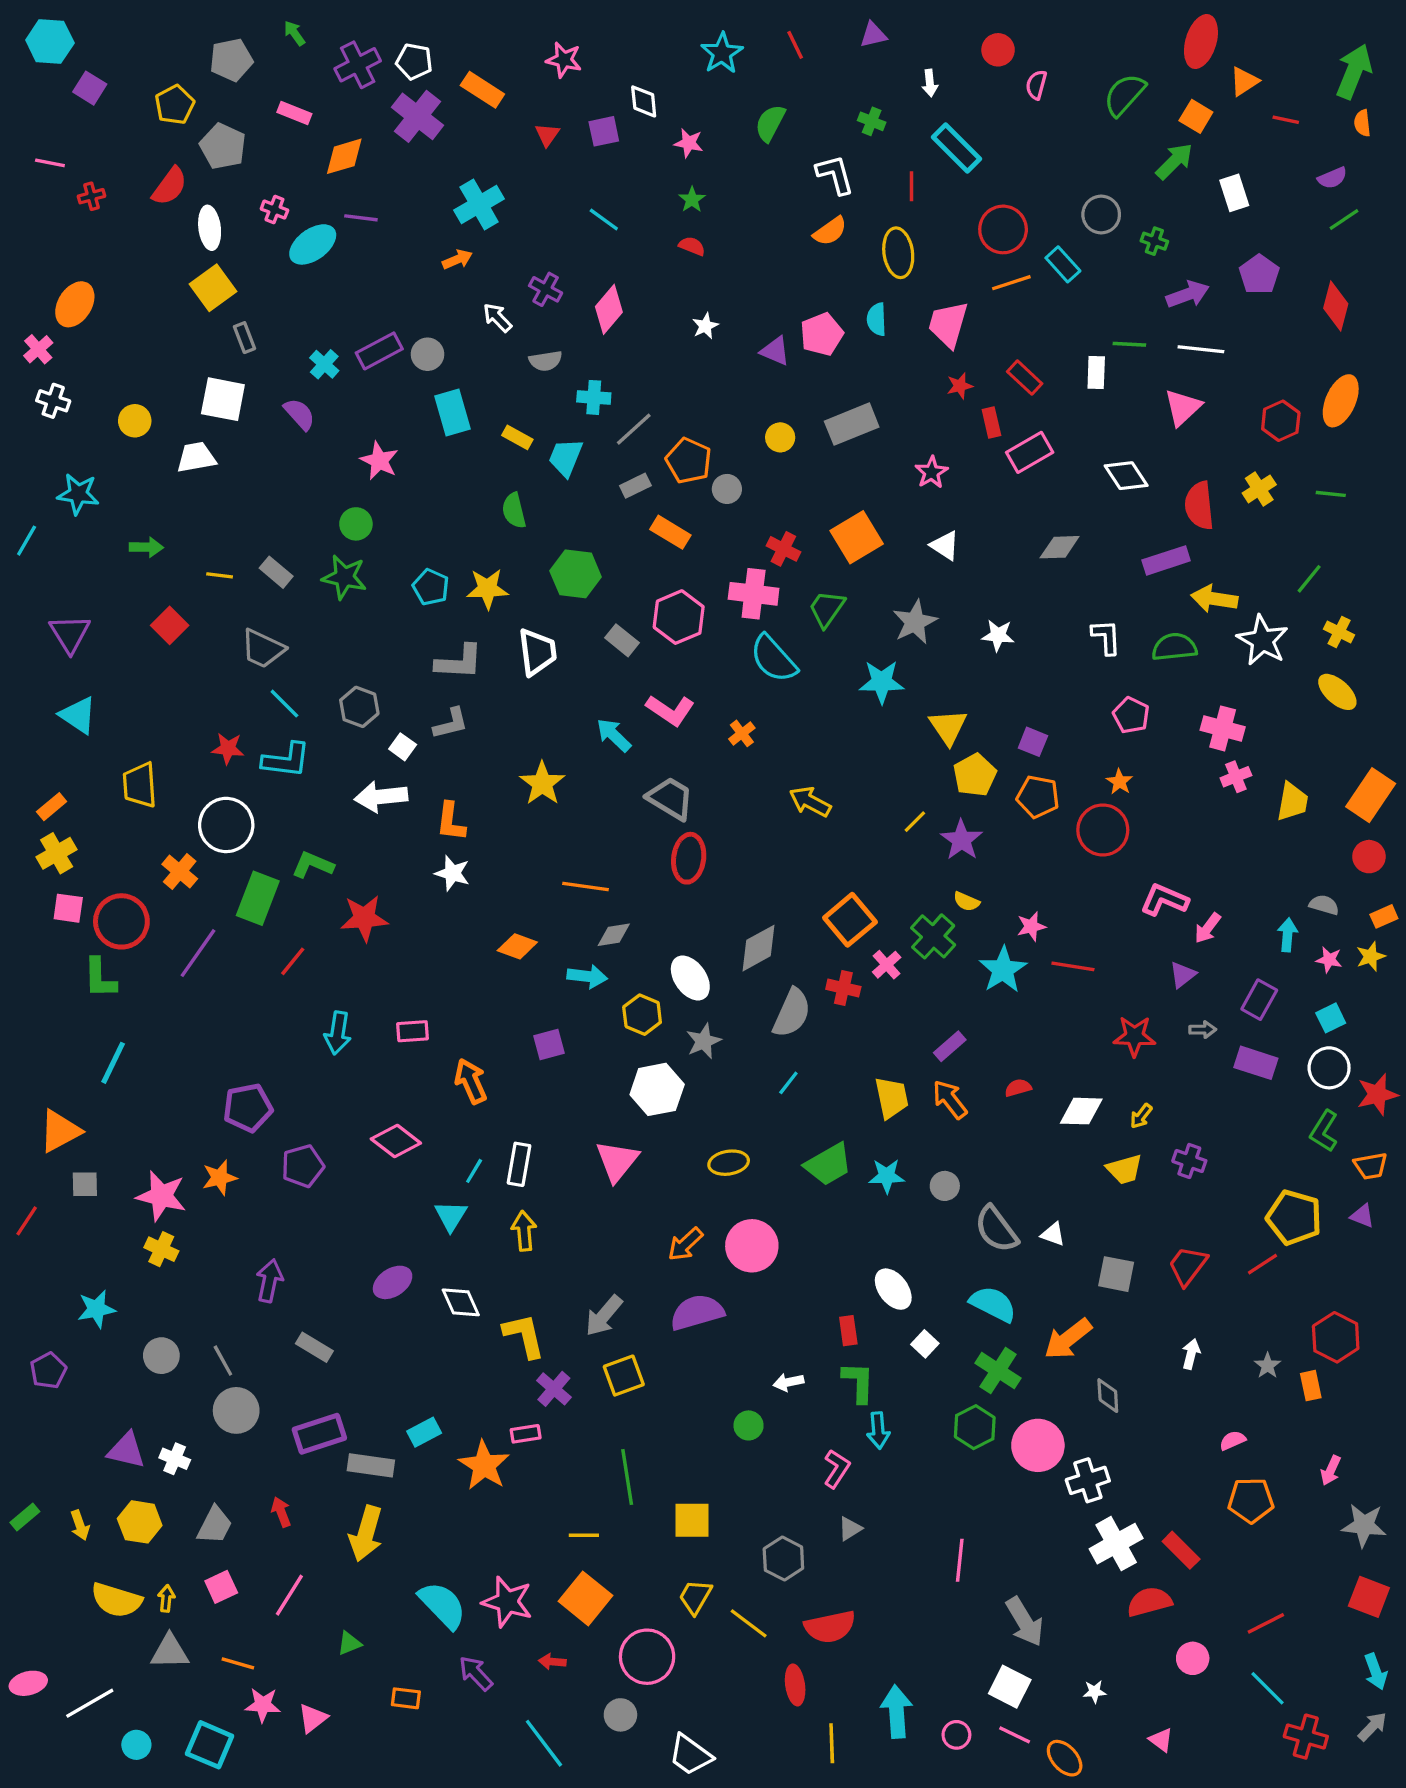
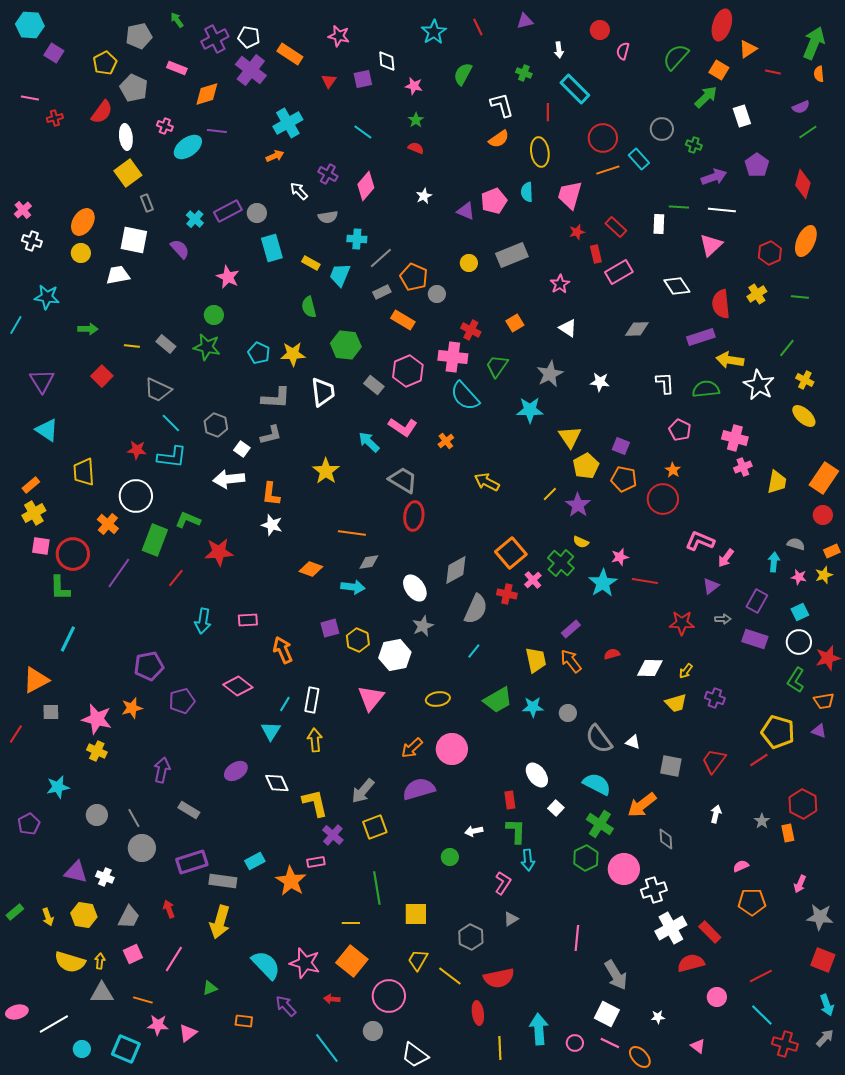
orange ellipse: (75, 304) -> (83, 222), moved
orange square: (857, 537) -> (515, 323), size x0.6
yellow hexagon: (642, 1015) -> (358, 640), moved

